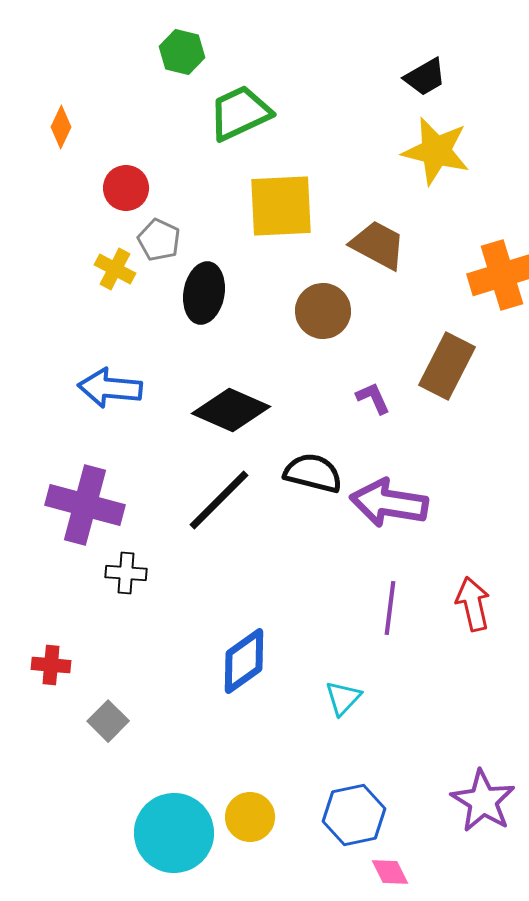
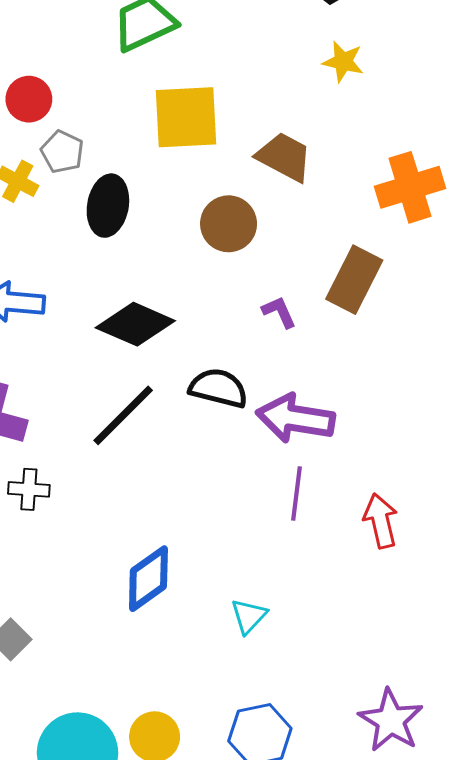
yellow star: (436, 151) -> (343, 62), size x0.6
purple line: (390, 608) -> (296, 493), moved

